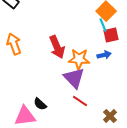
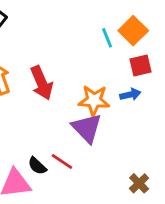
cyan line: (103, 25) -> (107, 38), moved
red arrow: (57, 47) -> (42, 83), moved
red line: (80, 101) -> (62, 161), moved

